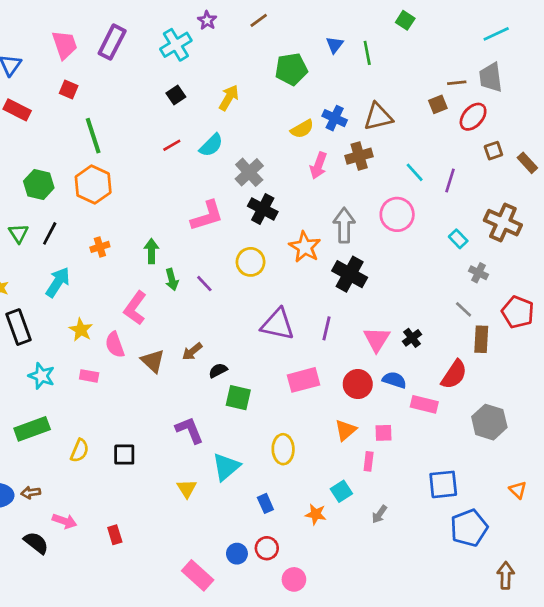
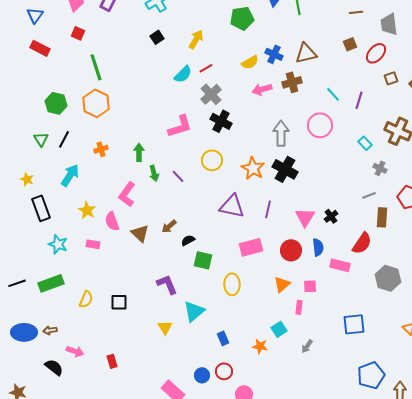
brown line: (457, 83) -> (356, 12), moved
red line: (172, 145) -> (206, 68), moved
pink arrow: (318, 166) -> (262, 89), turned 54
orange star: (305, 247) -> (253, 168), moved
gray line: (464, 309) -> (369, 195), turned -64
blue semicircle: (394, 380) -> (318, 247), turned 66
yellow ellipse: (283, 449) -> (232, 284), moved
blue pentagon: (469, 528) -> (371, 375), moved

